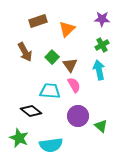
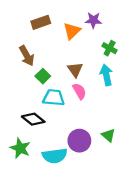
purple star: (102, 19) -> (93, 20), moved
green cross: (102, 45) -> (110, 48), turned -32
green square: (52, 57) -> (43, 76), moved
purple circle: (78, 116) -> (79, 141), moved

